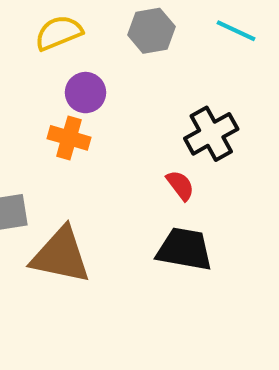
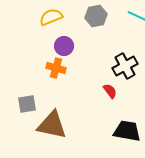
black trapezoid: (184, 249) -> (127, 131), moved

